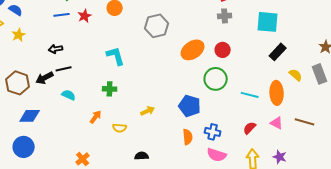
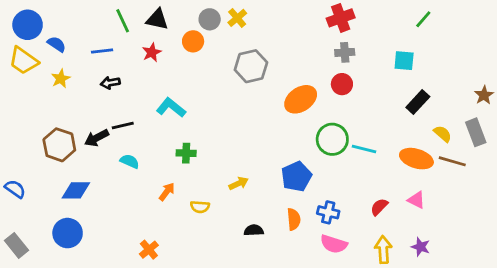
blue line: (62, 15) -> (102, 51), moved
cyan square: (268, 22) -> (404, 61), size x0.7
black arrow: (56, 49) -> (110, 83), moved
red circle: (223, 50) -> (342, 84), moved
cyan L-shape: (116, 56) -> (171, 108), moved, turned -35
orange ellipse: (277, 93) -> (416, 159), turned -70
cyan line: (250, 95) -> (364, 149), moved
blue pentagon: (190, 106) -> (296, 176), turned 30
brown line: (305, 122) -> (452, 161), moved
black semicircle: (142, 156) -> (254, 230), moved

